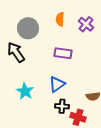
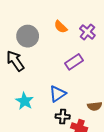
orange semicircle: (60, 19) -> (61, 27), turned -48
purple rectangle: (63, 53) -> (74, 62), moved, turned -42

